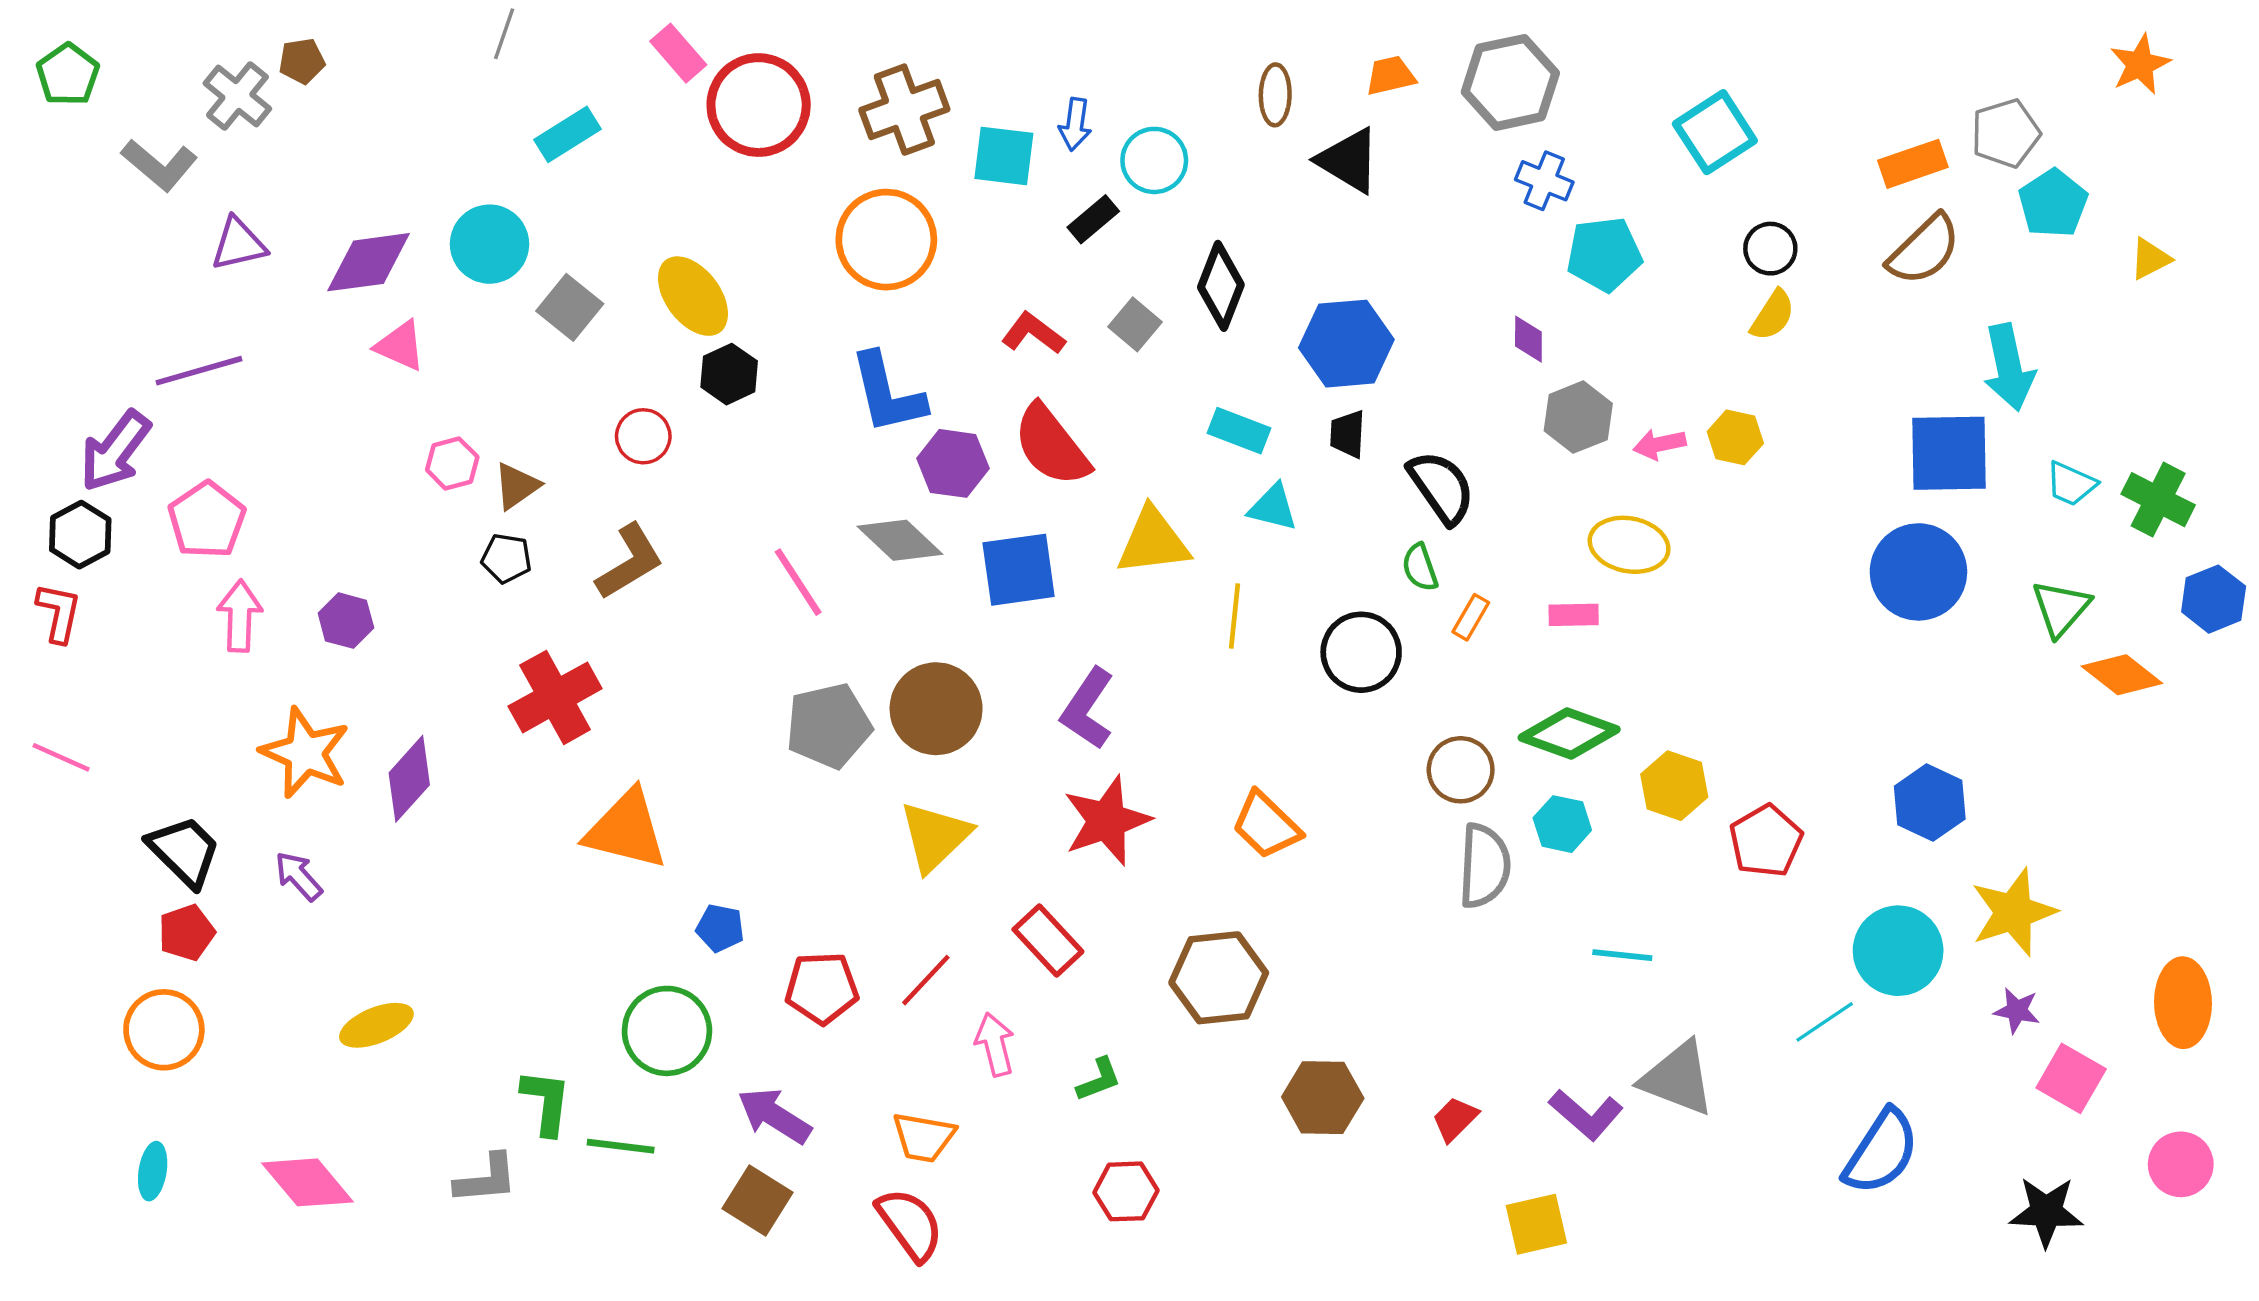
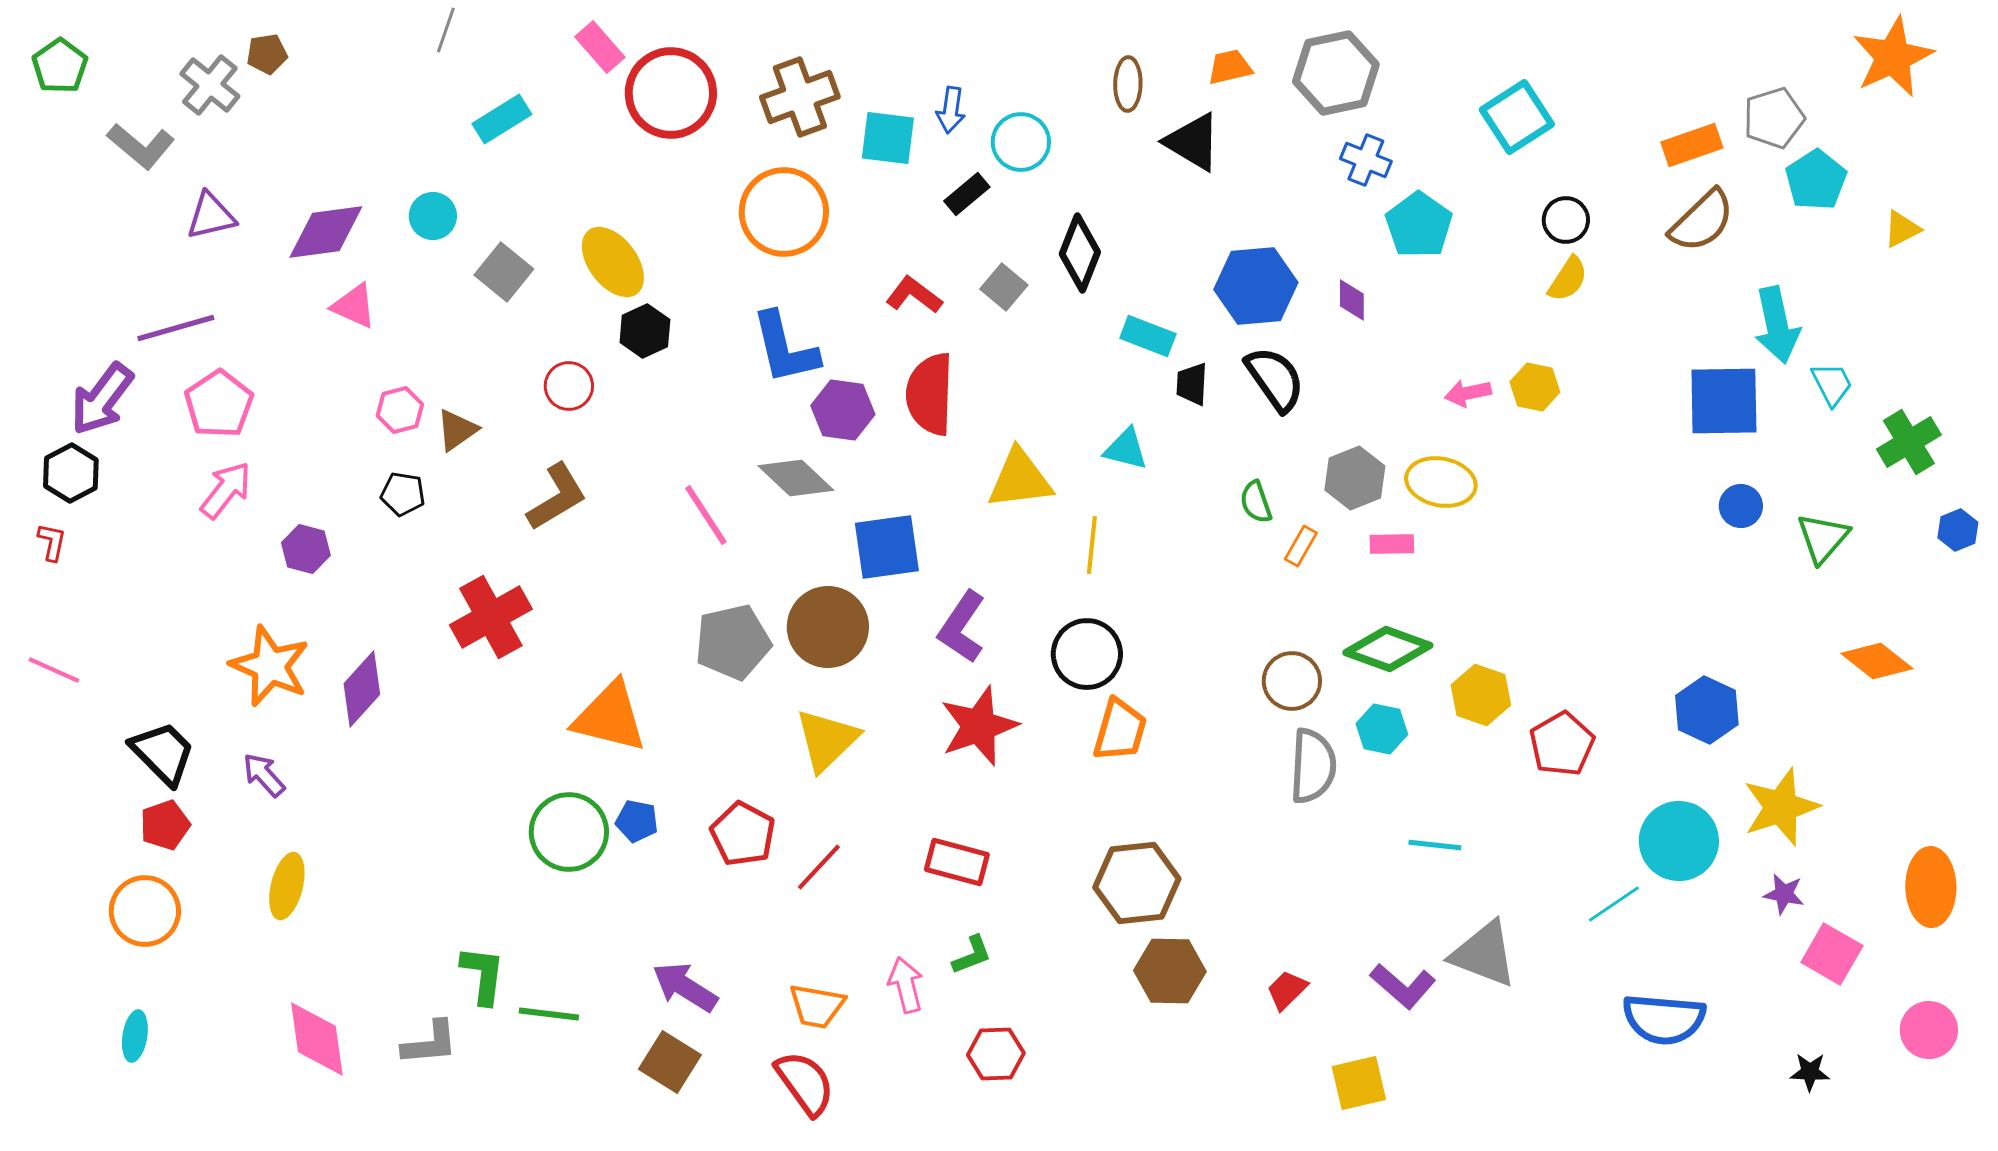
orange star: (2140, 64) -> (1893, 57), size x1.5
cyan circle: (490, 244) -> (433, 216), size x0.7
cyan pentagon: (1604, 254) -> (1419, 225), turned -30
blue hexagon: (1346, 344) -> (1256, 286), moved
gray hexagon: (1578, 417) -> (1355, 478), moved
cyan rectangle: (1239, 431) -> (1148, 336), moved
red semicircle: (1051, 445) -> (930, 394), turned 40
cyan trapezoid: (2071, 484) -> (1832, 384), moved, turned -141
black semicircle: (1441, 487) -> (1275, 379), moved
green cross: (2158, 500) -> (1909, 442), turned 32
pink pentagon: (207, 520) -> (219, 404), moved
black pentagon: (506, 558) -> (403, 494), moved
blue square: (1019, 570) -> (887, 547), moved
blue circle: (1918, 572) -> (1741, 506), moved, size x0.5
blue hexagon: (2214, 599) -> (1958, 530), size x0.7
red L-shape: (59, 613) -> (52, 542), size x0.7
pink arrow: (240, 616) -> (226, 490), moved, turned 36
black circle: (1361, 652) -> (1087, 654), moved
orange diamond: (2122, 675) -> (1877, 661), moved
orange trapezoid: (1266, 825) -> (1120, 730), turned -118
orange triangle: (626, 830) -> (610, 717), moved
red rectangle: (1048, 940) -> (957, 862), moved, turned -32
brown hexagon: (1219, 978) -> (1137, 883), moved
red pentagon: (822, 988) -> (743, 834), moved, turned 30
yellow ellipse: (376, 1025) -> (287, 886), moved, turned -54
green circle: (667, 1031) -> (569, 832), moved
pink arrow: (995, 1044) -> (906, 985), moved
blue semicircle: (1881, 1152) -> (1664, 1019), turned 62
pink diamond: (307, 1182) -> (317, 1039), moved, turned 32
black star: (2046, 1212) -> (1810, 1072), size x0.6

